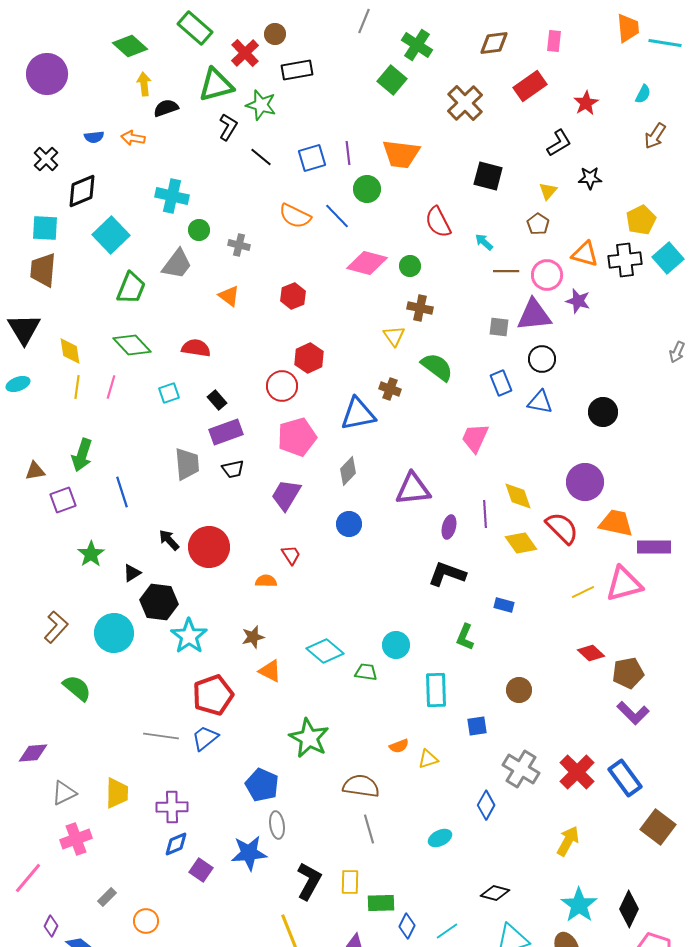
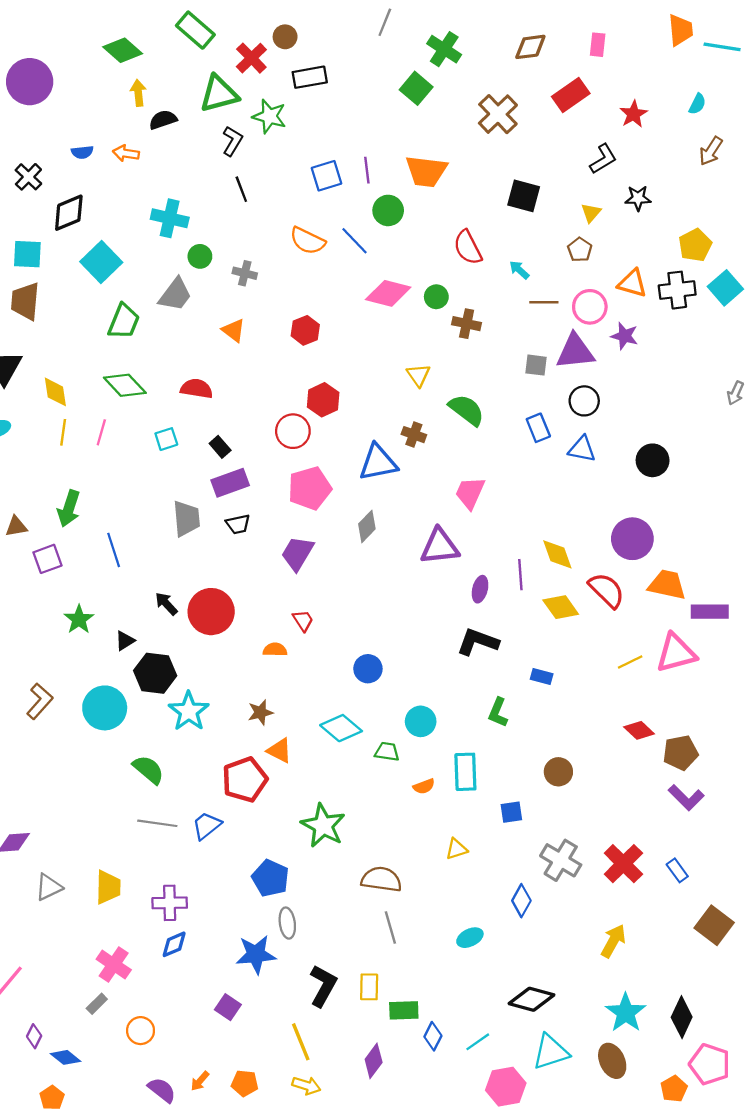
black line: (261, 157) -> (241, 189), moved, turned 30
brown cross: (420, 308) -> (467, 324), moved
pink trapezoid: (475, 438) -> (470, 493), moved
blue circle: (349, 524) -> (368, 669), moved
green semicircle: (77, 688) -> (148, 770), moved
red pentagon: (213, 695) -> (245, 780), moved
orange semicircle: (399, 746) -> (424, 786), moved
blue rectangle: (625, 778) -> (677, 870), size x0.6
pink cross: (76, 839) -> (114, 964), moved, turned -36
purple square: (201, 870) -> (228, 1007), moved
black diamond: (495, 893) -> (532, 999), size x1.4

